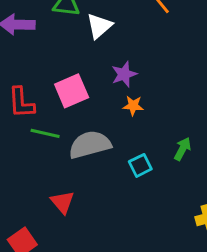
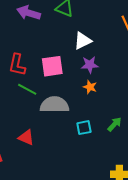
white triangle: (99, 26) -> (83, 41), moved
red triangle: (63, 202) -> (26, 137), turned -42

